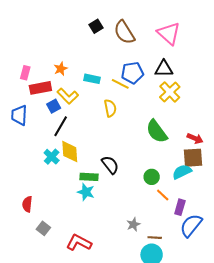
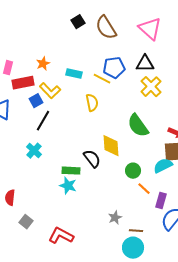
yellow diamond: (70, 152) -> (111, 146), moved

